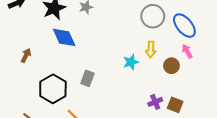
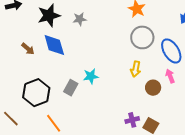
brown arrow: (26, 55) -> (28, 49), moved, turned 96
cyan star: (131, 62) -> (91, 76), moved

